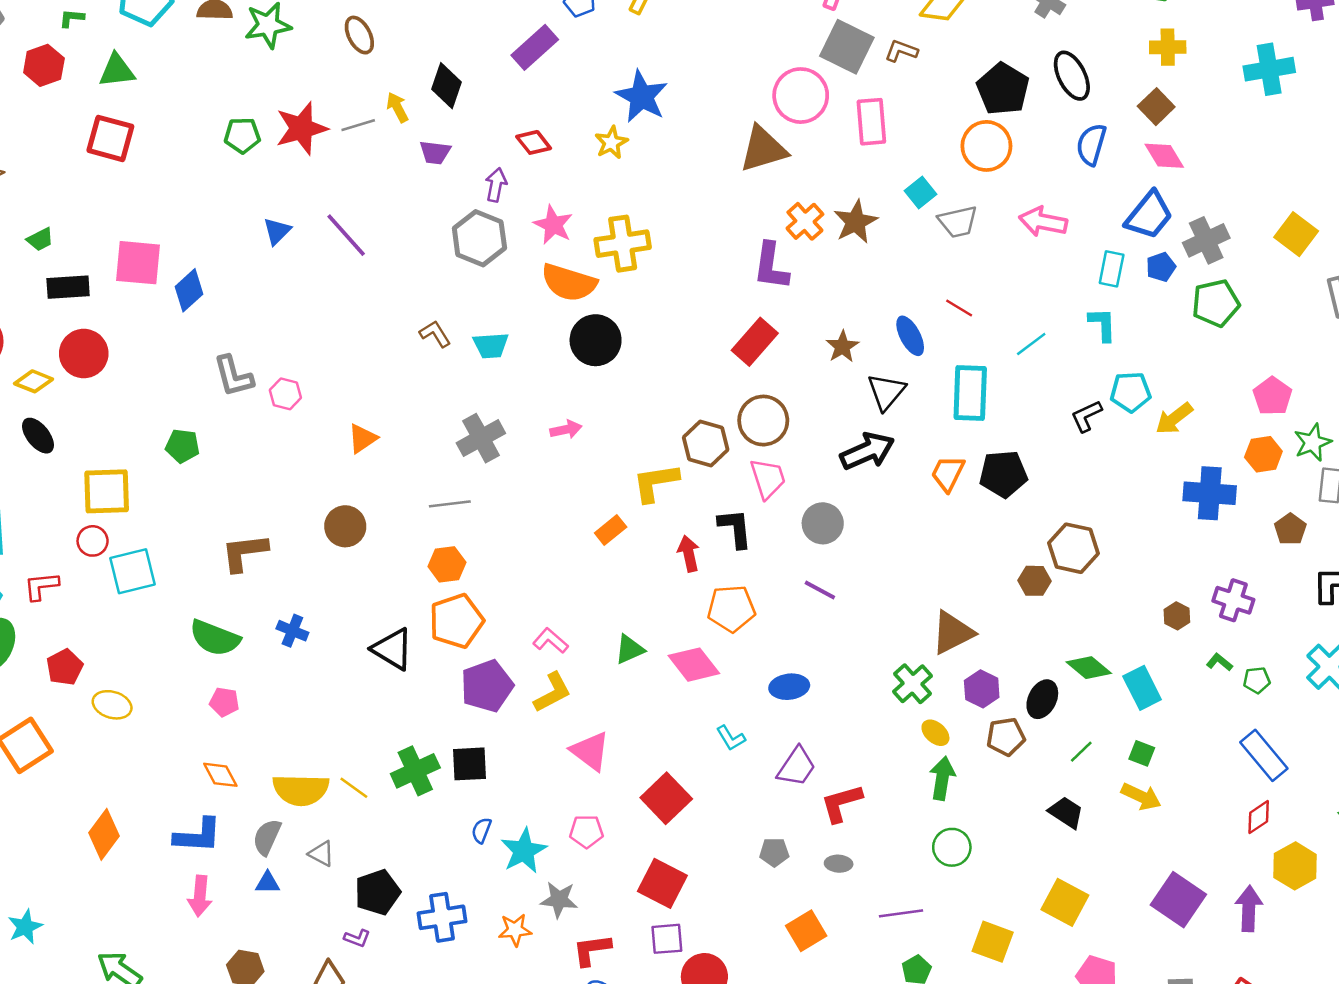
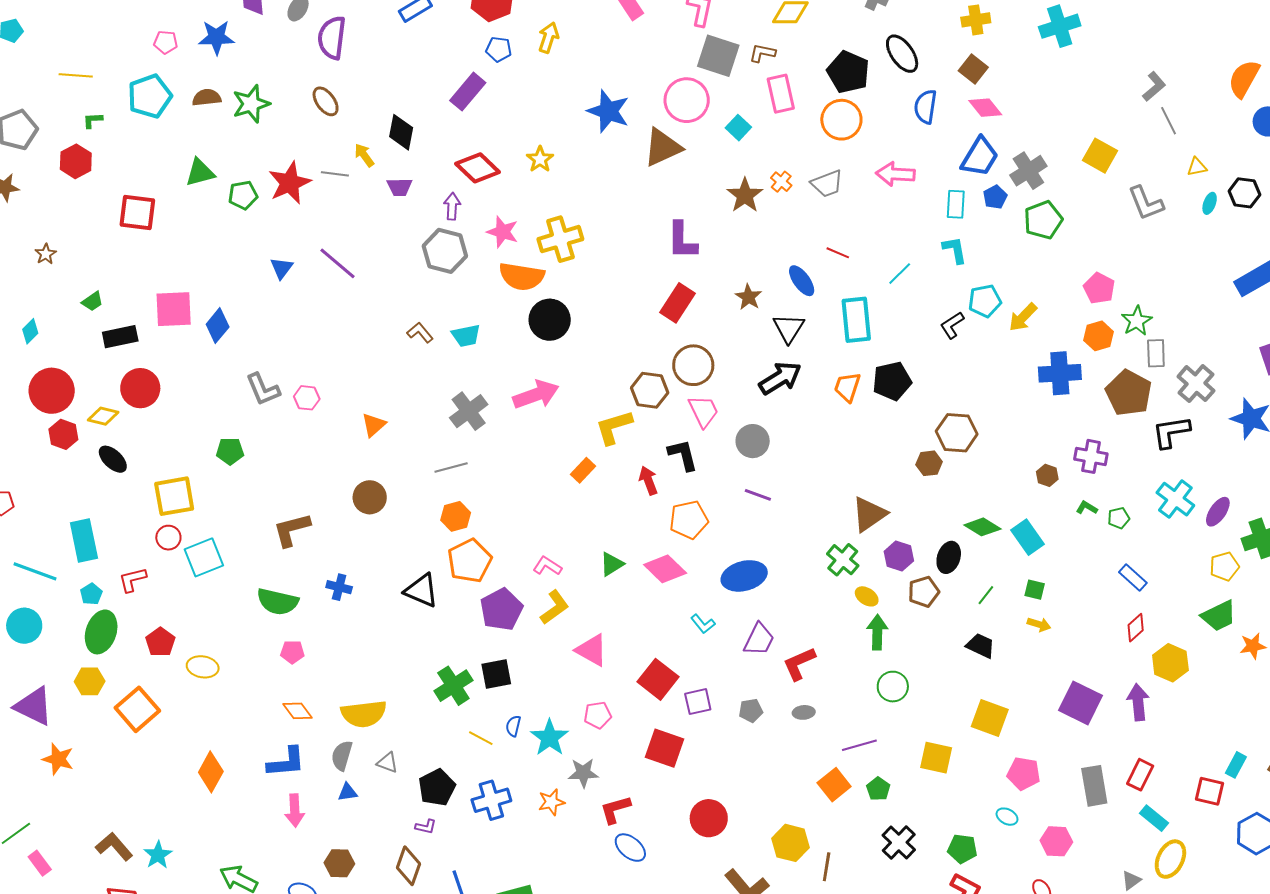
green triangle: (117, 71) -> (200, 172), moved
blue star: (642, 96) -> (608, 111), moved
pink rectangle: (871, 122) -> (781, 94), moved
gray line: (358, 125) -> (335, 174), turned 32
red diamond: (534, 142) -> (478, 168), size x1.5
cyan square: (920, 193) -> (738, 128), moved
orange cross: (805, 221) -> (781, 182), moved, size x0.7
pink arrow: (566, 429) -> (536, 395), size x1.8
brown pentagon: (1290, 529) -> (1129, 393), size x1.8
blue ellipse: (789, 687) -> (744, 576), size x1.4
blue rectangle: (1264, 755) -> (1133, 577), size x0.7
yellow line: (354, 788) -> (481, 738), moved
yellow arrow: (1141, 796) -> (1039, 624), size x0.7
orange square: (806, 931) -> (834, 785), moved
purple square: (667, 939) -> (698, 702), moved

